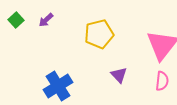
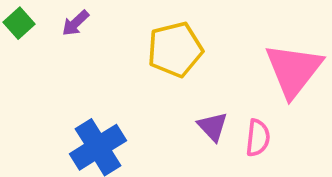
pink semicircle: (162, 81) -> (258, 138), moved

